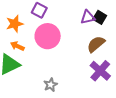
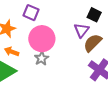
purple triangle: (88, 17) -> (81, 30), moved, turned -35
gray star: (51, 85) -> (42, 58), moved

